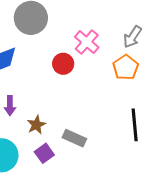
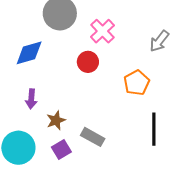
pink cross: (87, 42) -> (102, 31), moved
orange pentagon: (126, 67) -> (137, 83), moved

